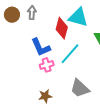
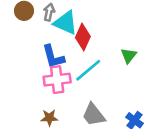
cyan triangle: (78, 17) -> (65, 23), moved
pink cross: (47, 65) -> (57, 80), size x1.5

